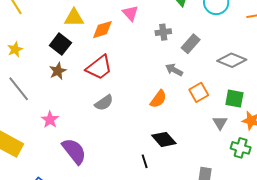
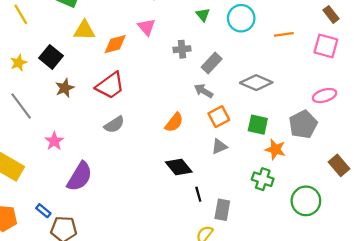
black square: (60, 44) -> (51, 57), moved
gray arrow: (174, 70) -> (204, 91), moved
gray triangle: (220, 123) -> (219, 146), moved, turned 35
purple semicircle: (74, 151) -> (80, 177), turned 68
black line: (145, 161) -> (198, 194), moved

